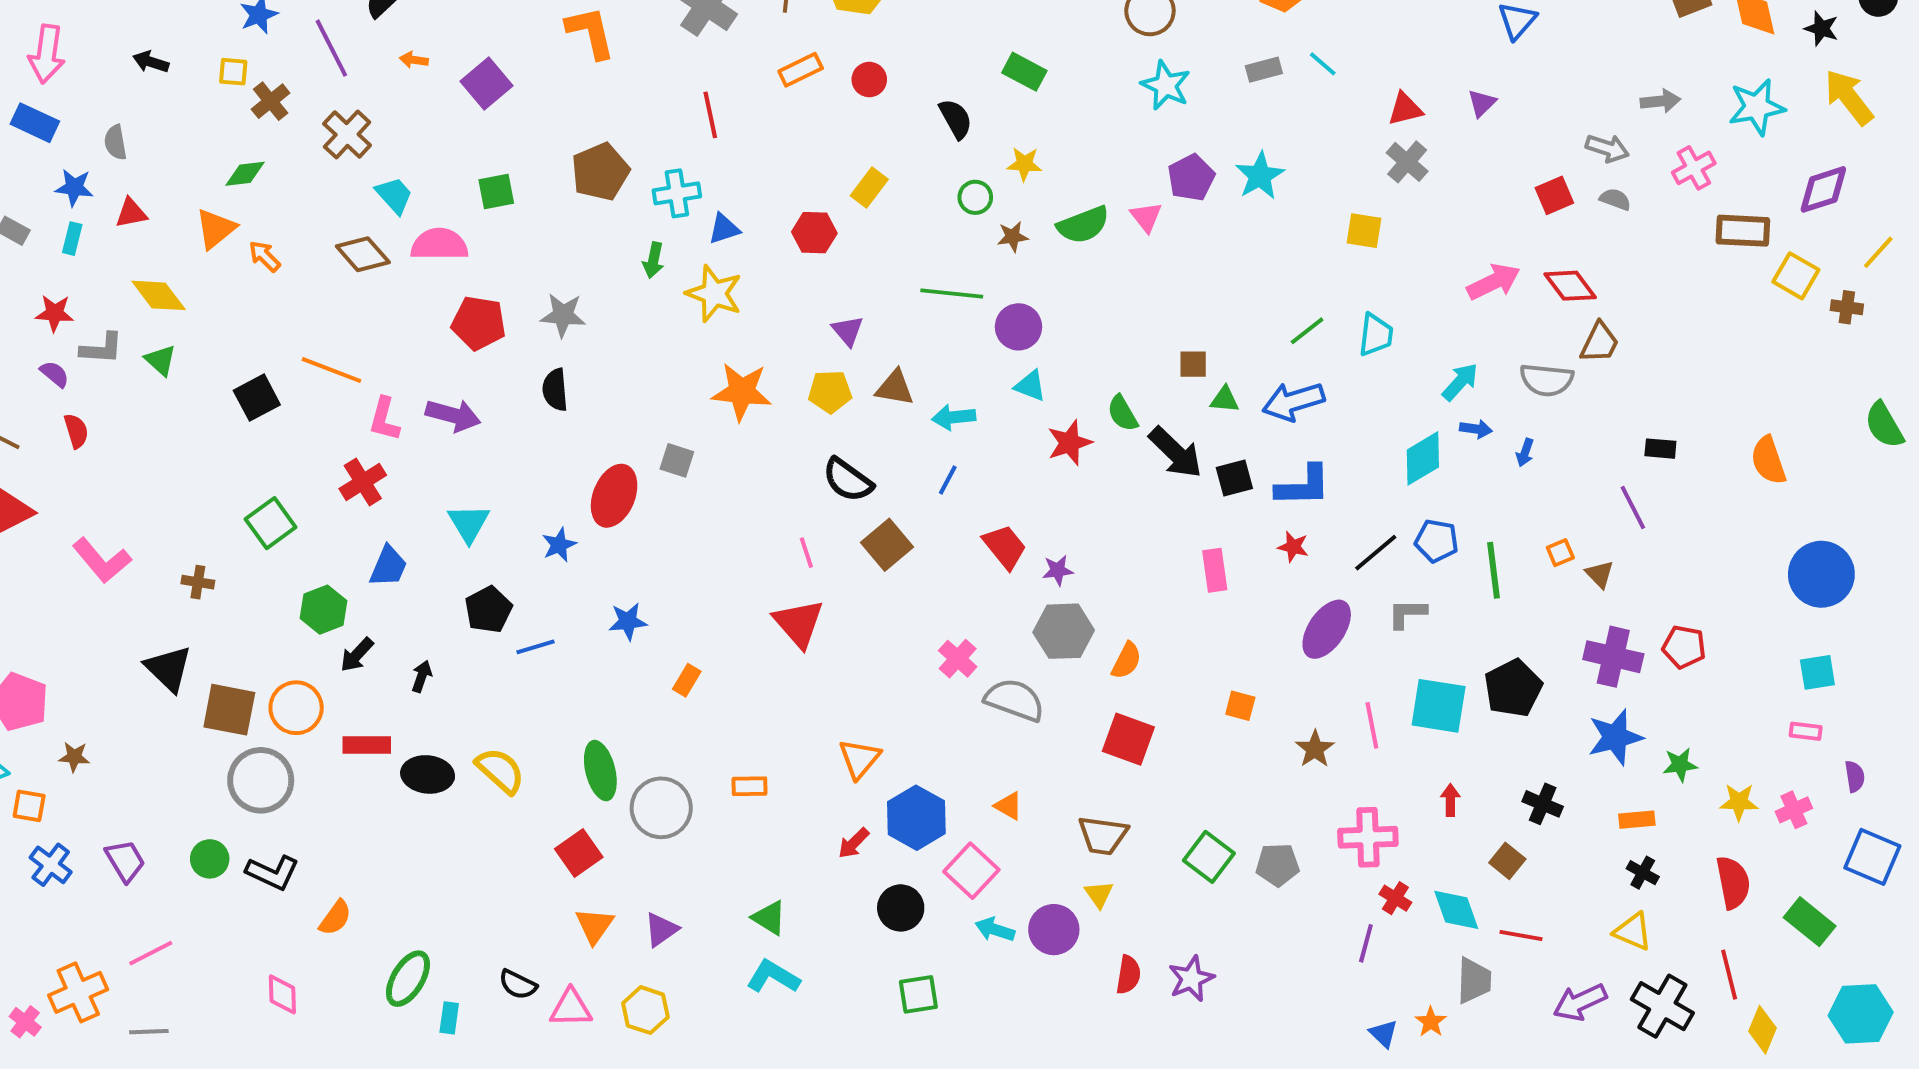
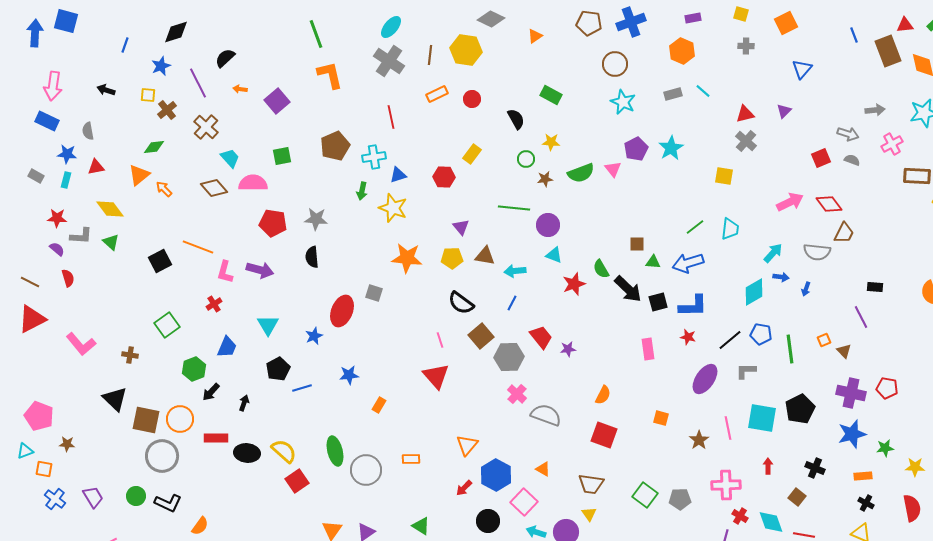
red cross: (363, 482) -> (214, 304), size x0.7
gray hexagon: (1064, 631) -> (509, 357), moved
red square: (579, 853) -> (297, 481), moved

